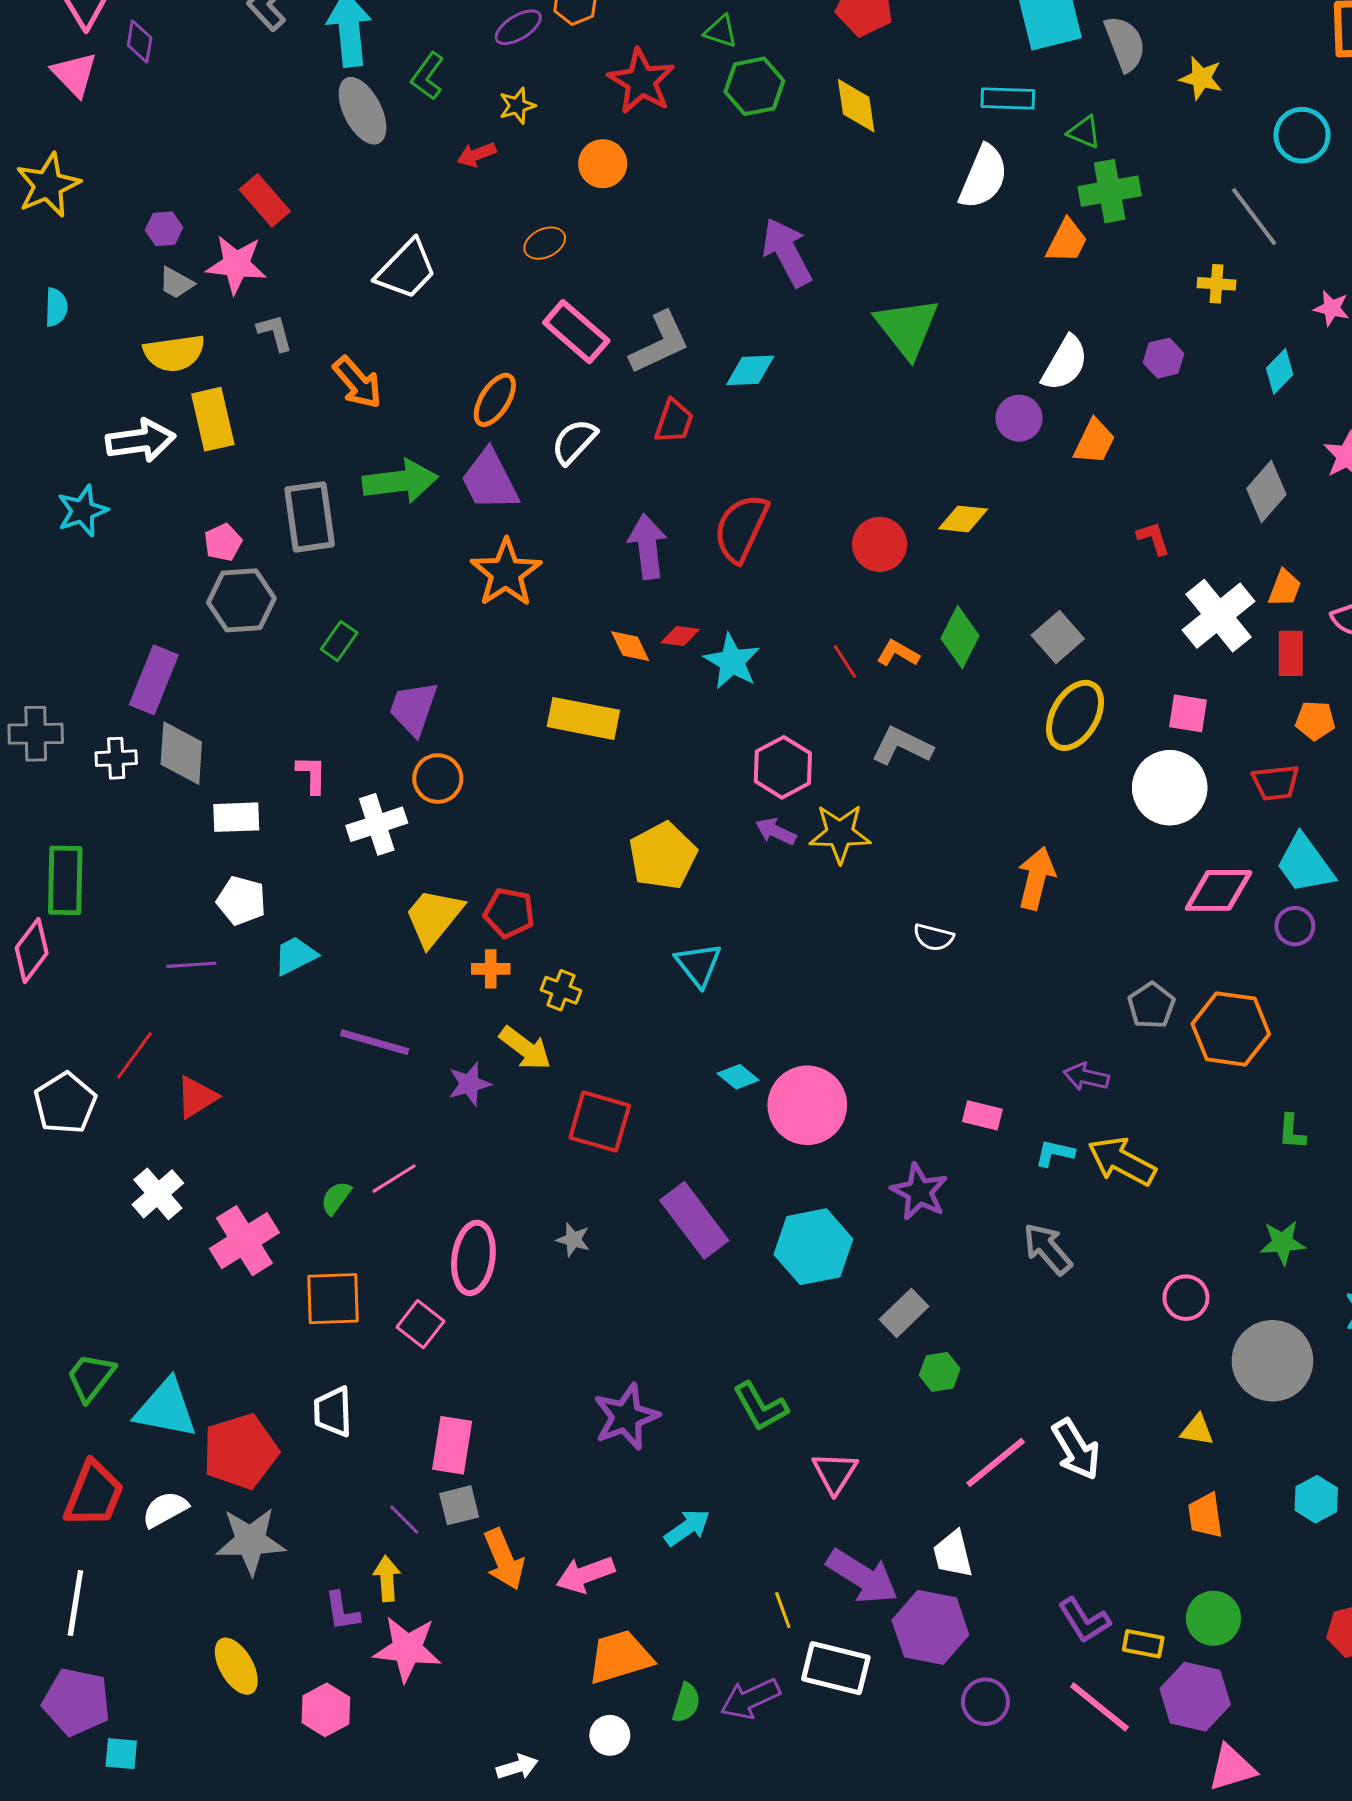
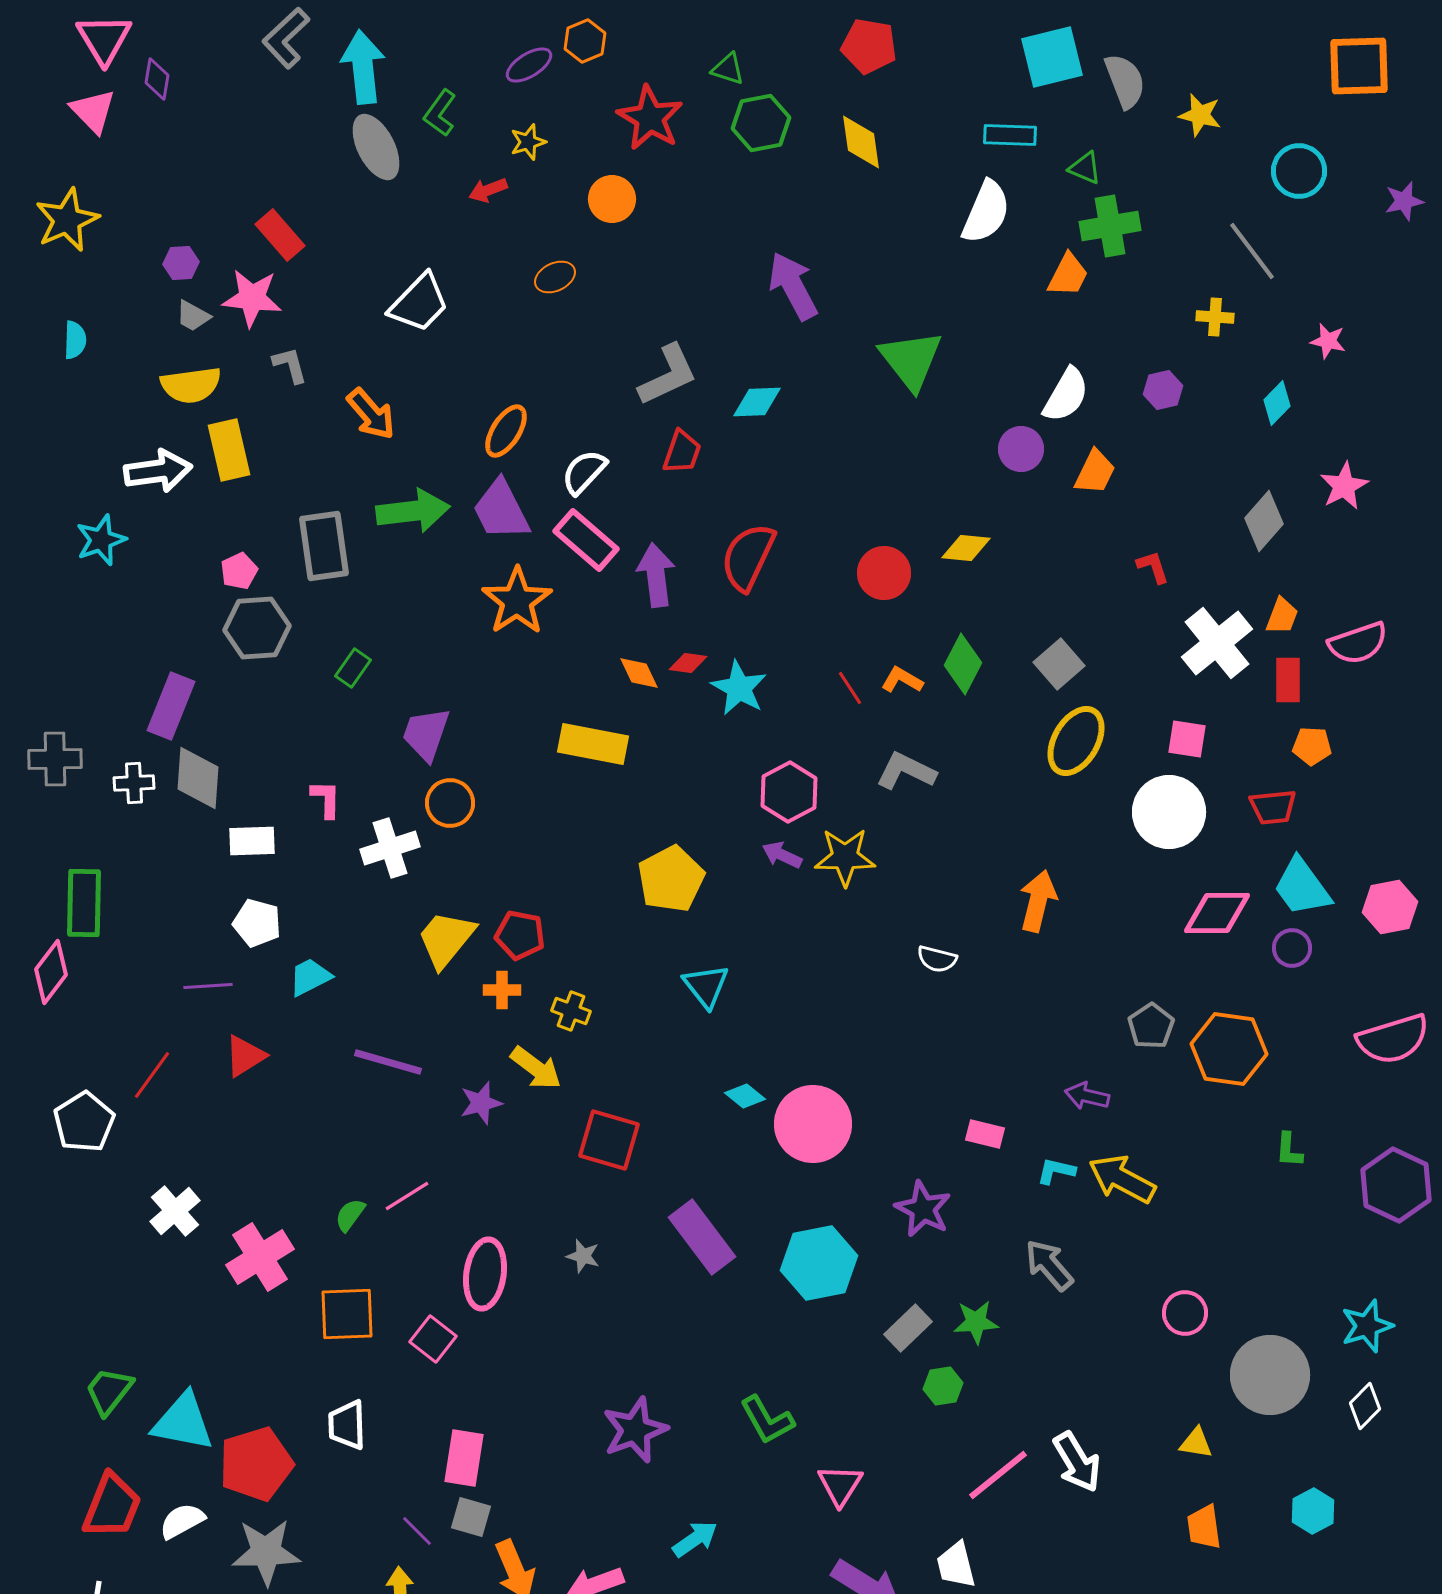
pink rectangle: (576, 332) -> (586, 540), moved
red triangle: (197, 1097) -> (245, 1056), moved
green star: (1283, 1243) -> (976, 1322), moved
gray square: (459, 1505) -> (471, 1517), turned 30

